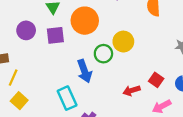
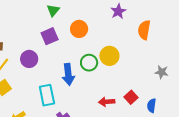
orange circle: (85, 21) -> (79, 29), size x0.7
purple circle: (26, 30) -> (29, 59), moved
purple square: (55, 35) -> (50, 36), turned -30

